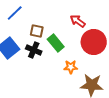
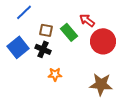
green rectangle: (56, 43) -> (69, 32), moved
orange star: (71, 67) -> (55, 74), moved

